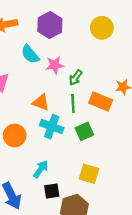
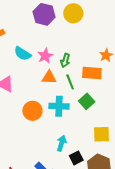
purple hexagon: (50, 25) -> (44, 14), moved
orange triangle: (41, 102) -> (49, 77), moved
orange circle: (15, 136) -> (32, 111), moved

